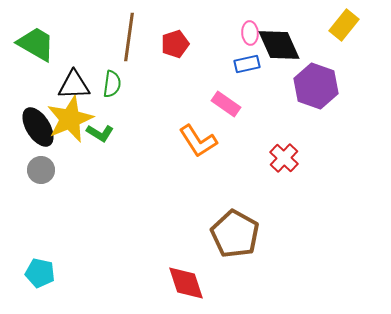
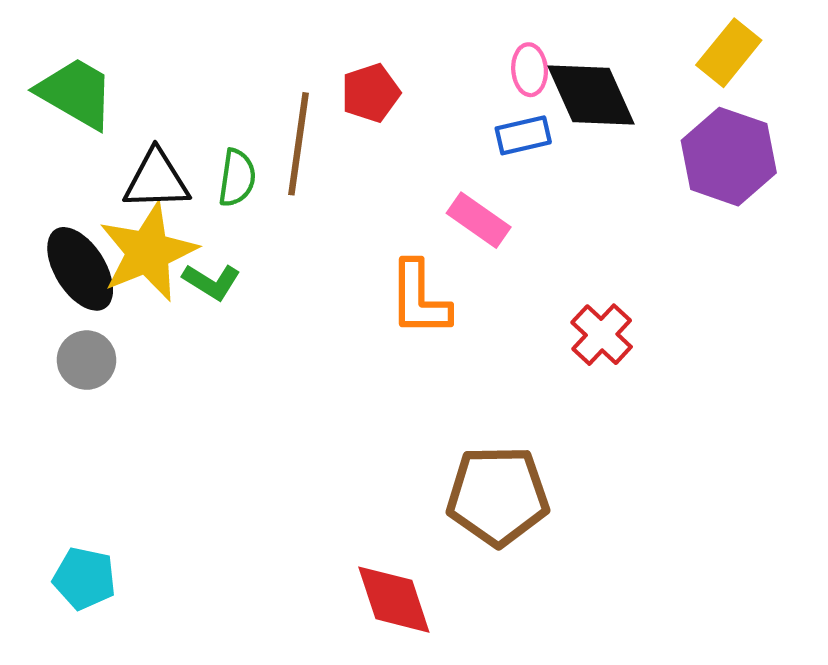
brown line: (129, 37) -> (298, 144), moved
purple hexagon: (316, 86) -> (729, 157), moved
orange L-shape: (198, 141) -> (419, 299), turned 33
brown pentagon: (235, 234) -> (498, 496), turned -30

